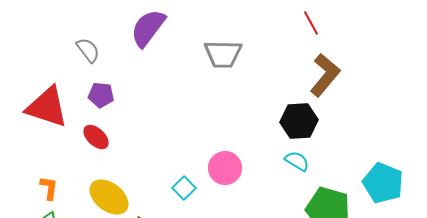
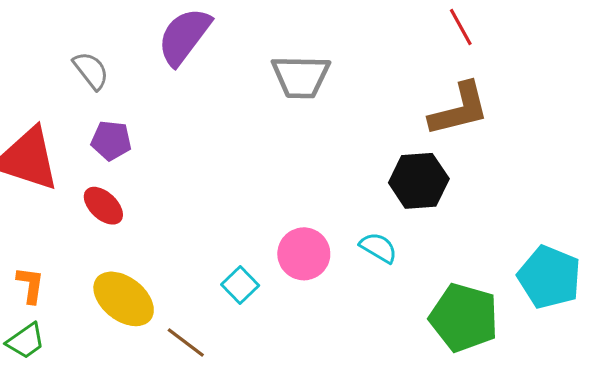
red line: (311, 23) -> (461, 27), moved
brown L-shape: (325, 75) -> (459, 109), turned 36
cyan semicircle: (297, 161) -> (378, 248), moved

